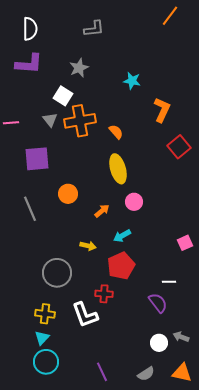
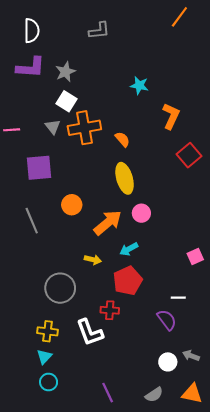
gray star: (79, 68) -> (65, 72), moved
orange arrow: (102, 211) -> (108, 223), size x1.8
cyan circle: (46, 362) -> (49, 382), size x0.7

